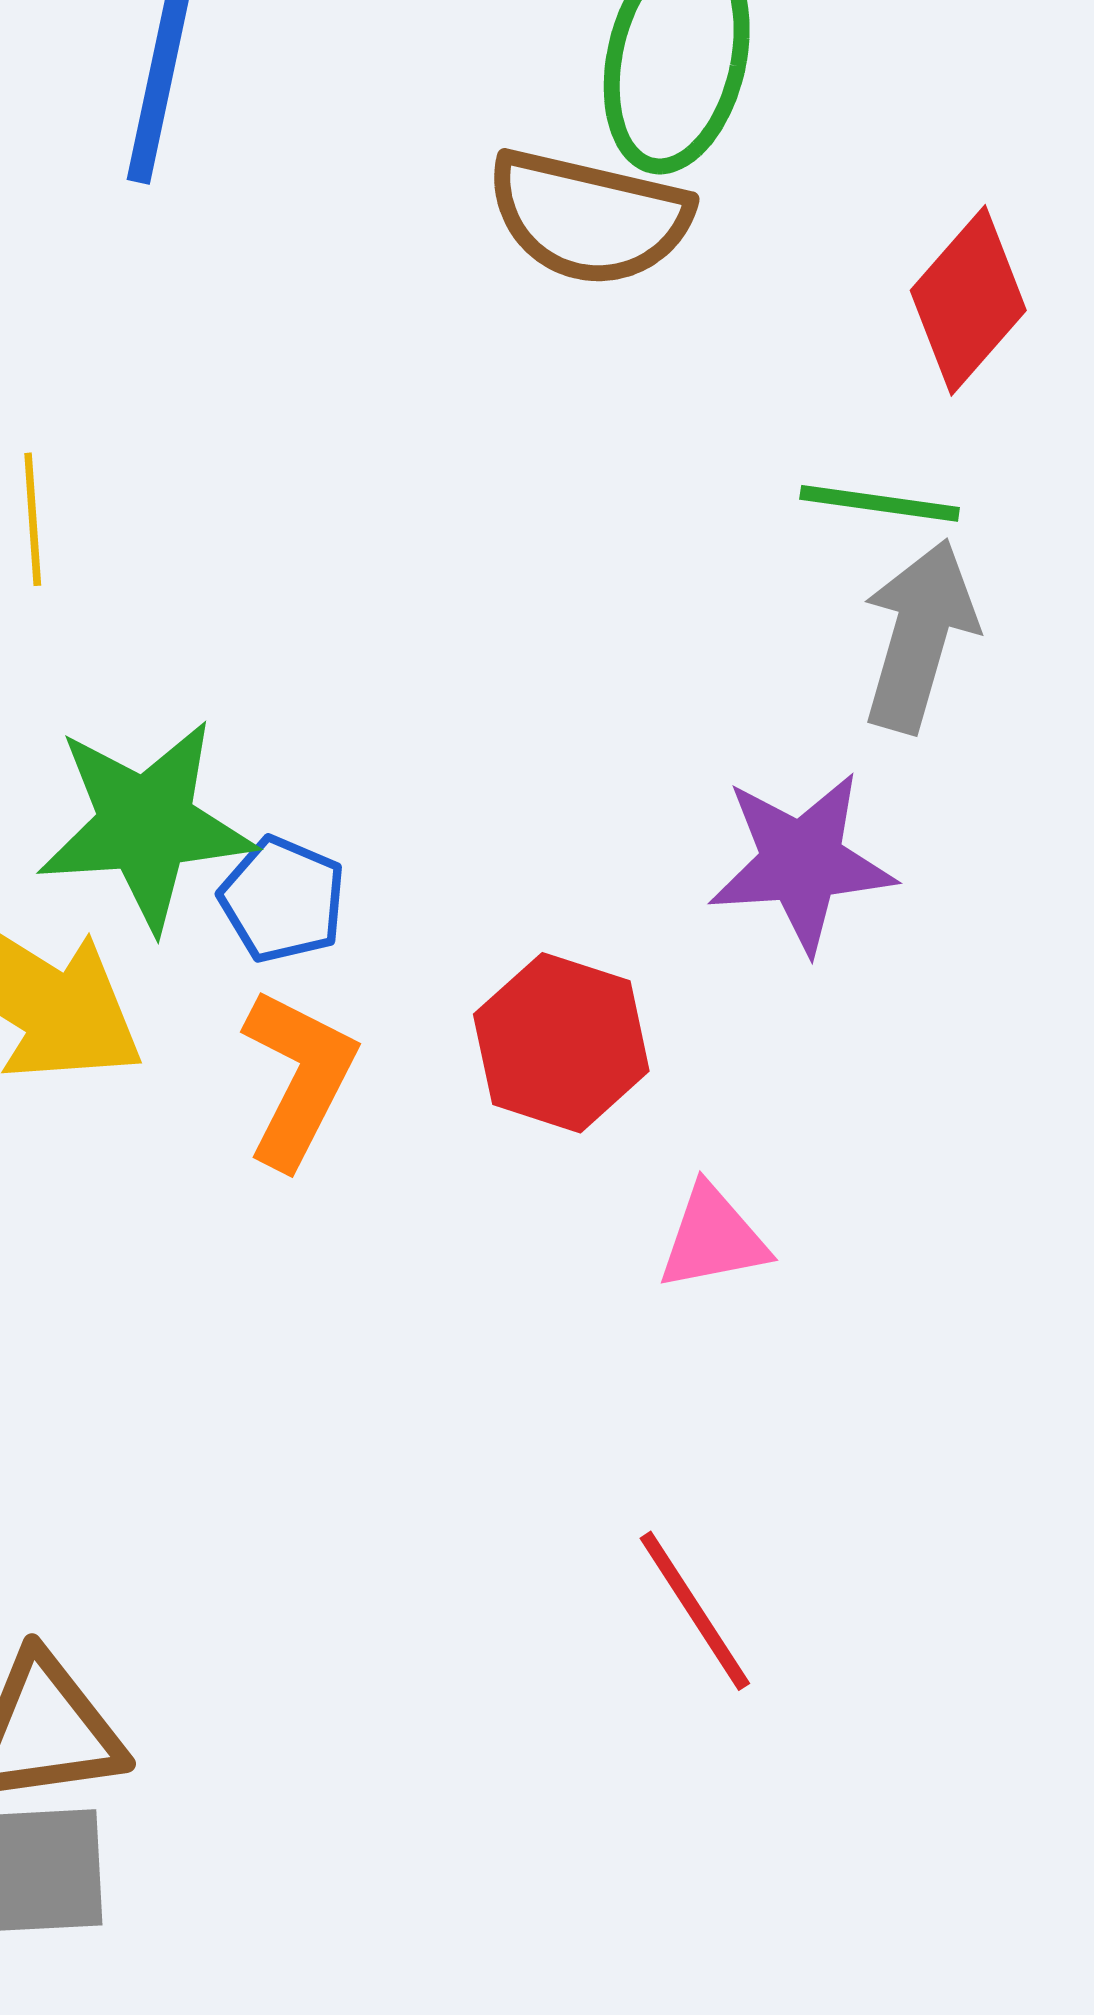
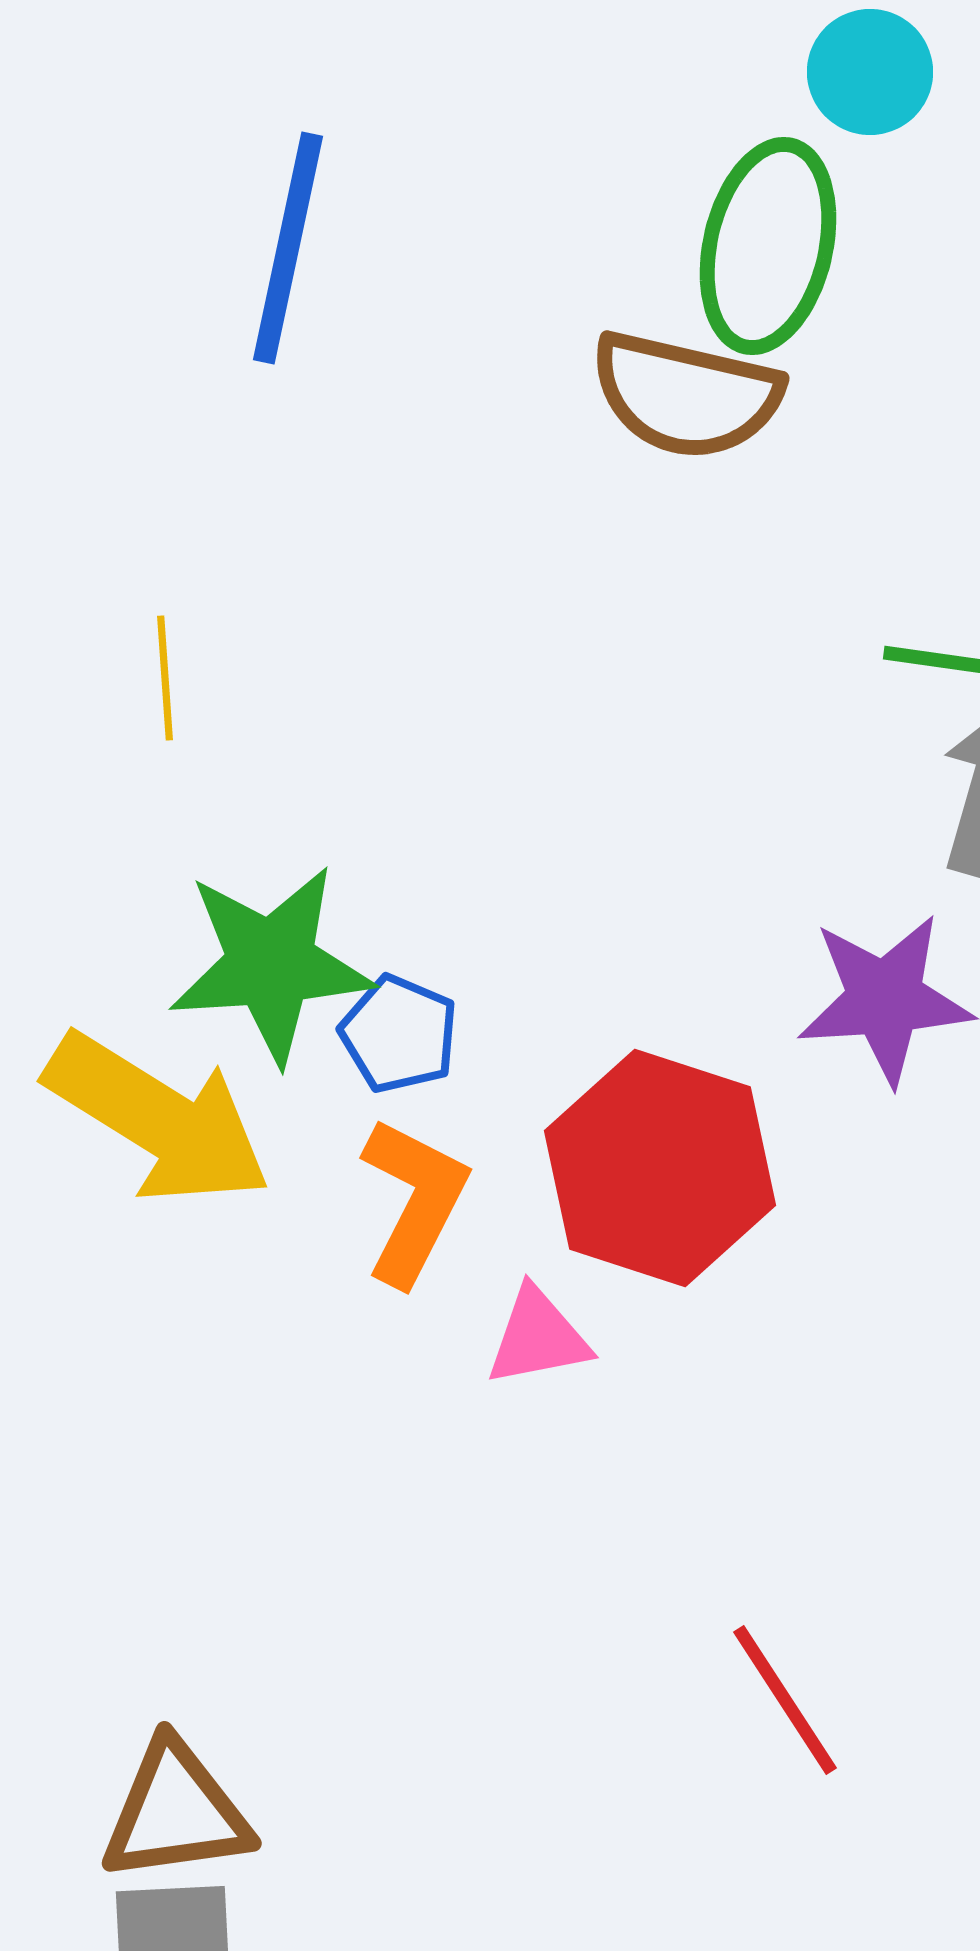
red hexagon: (561, 1043) -> (660, 1168), size x1.4
pink triangle: (713, 1238) -> (538, 1337), moved

